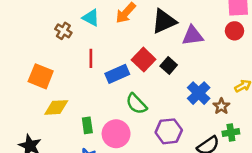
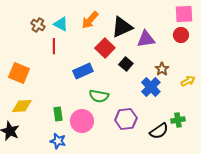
brown cross: (63, 31) -> (38, 25), moved
red line: (91, 58) -> (54, 46), moved
red square: (144, 60) -> (105, 48), moved
green semicircle: (136, 104) -> (99, 96), turned -36
brown star: (221, 106) -> (162, 69), moved
yellow diamond: (56, 107) -> (22, 106), moved

